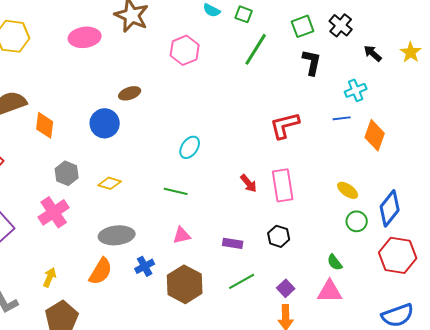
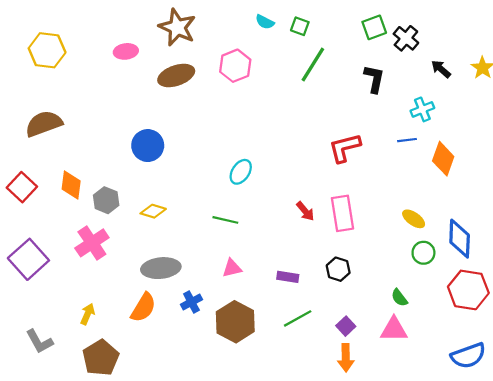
green square: (303, 26) -> (374, 27), moved
pink ellipse: (85, 37) -> (126, 51), size x0.7
brown ellipse: (130, 93) -> (176, 75), moved, size x1.5
orange diamond: (45, 125) -> (71, 185), moved
blue diamond: (390, 208) -> (460, 239), turned -36

